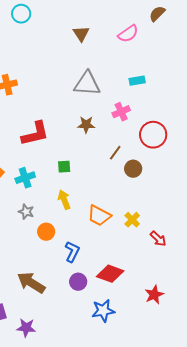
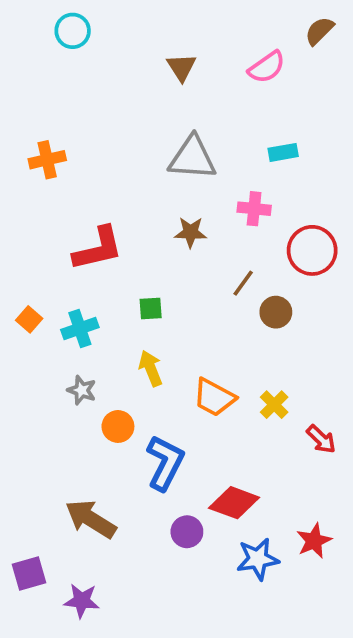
pink cross: (121, 112) -> (254, 209), turned 30
blue L-shape: (72, 252) -> (165, 463), size x1.4
purple circle: (78, 282) -> (187, 532), moved
blue star: (103, 311) -> (258, 559), moved

